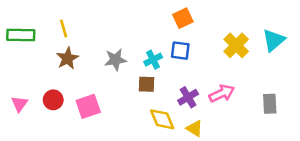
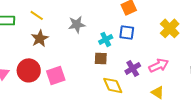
yellow line: (64, 29) -> (37, 15), turned -40
gray star: (115, 60) -> (77, 24), moved
red circle: (53, 100) -> (29, 70), size x1.5
yellow triangle: (195, 128) -> (158, 92), moved

